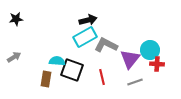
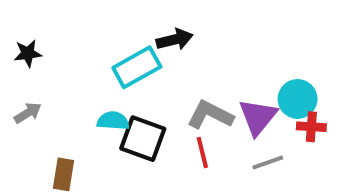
black star: (16, 19) -> (28, 53), moved
cyan rectangle: (85, 37) -> (137, 67), moved
gray L-shape: (106, 45) -> (210, 115), moved
brown rectangle: (46, 79) -> (63, 174), moved

